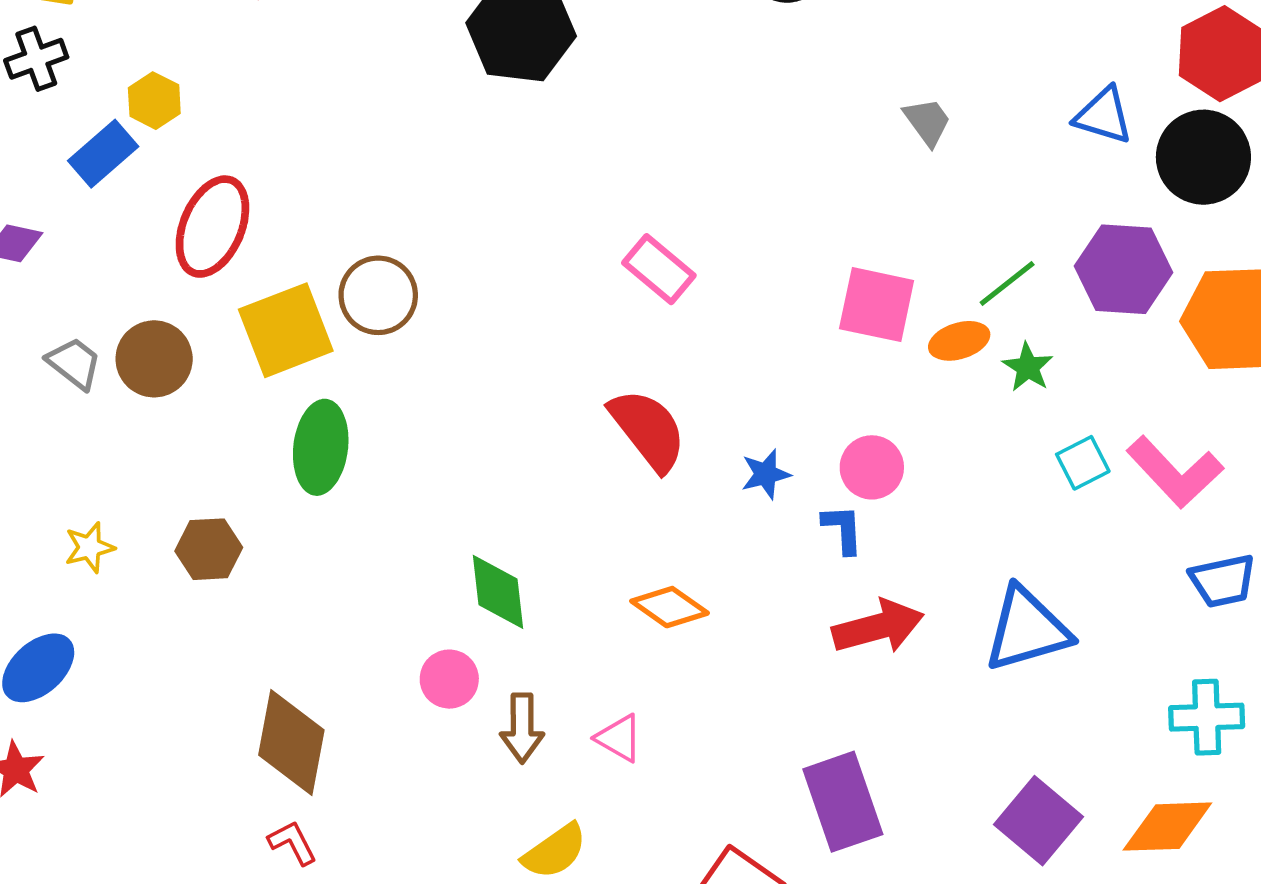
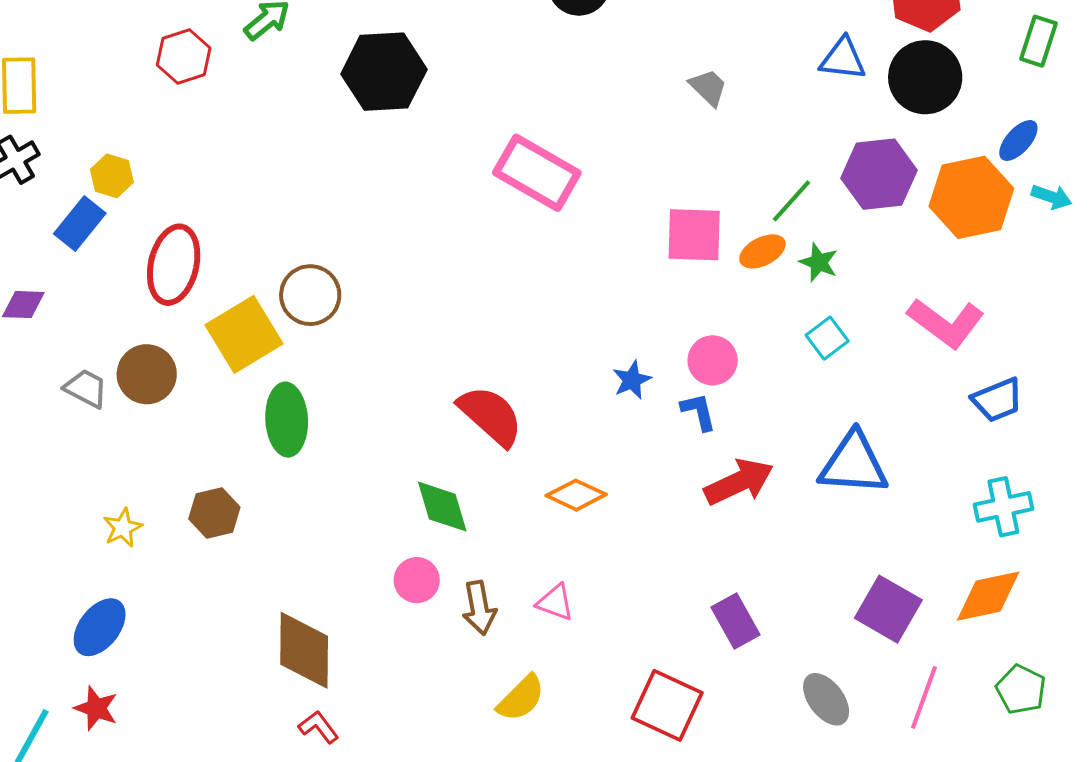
pink rectangle: (659, 269) -> (537, 173), moved, size x1.5
red semicircle: (648, 430) -> (491, 416), moved
cyan square: (1083, 463) -> (827, 338), moved
blue triangle: (1027, 629) -> (854, 464), turned 30
purple rectangle: (843, 802) -> (736, 621), size x0.7

